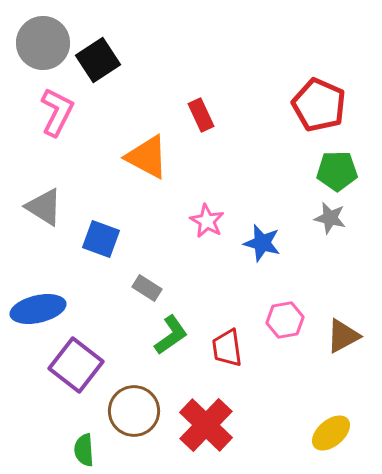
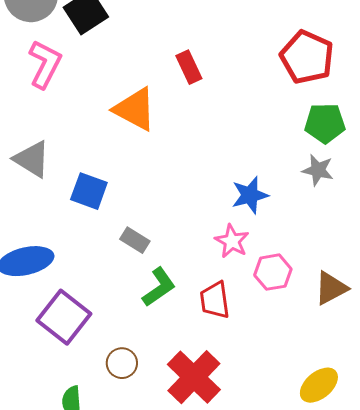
pink star: (207, 221) -> (232, 241), moved
blue star: (262, 243) -> (250, 195), turned -30
brown circle: (134, 411) -> (122, 363), size x0.6

